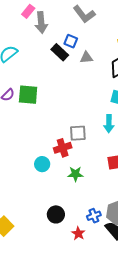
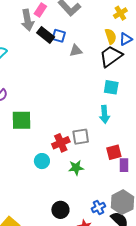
pink rectangle: (28, 11) -> (40, 10), moved
black rectangle: (60, 52) -> (46, 35), moved
green square: (28, 95) -> (22, 120), moved
gray square: (78, 133) -> (81, 137), moved

